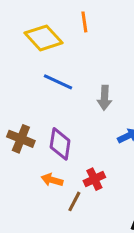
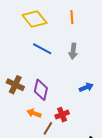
orange line: (84, 22) -> (72, 17), moved
gray arrow: (105, 98) -> (73, 51), moved

